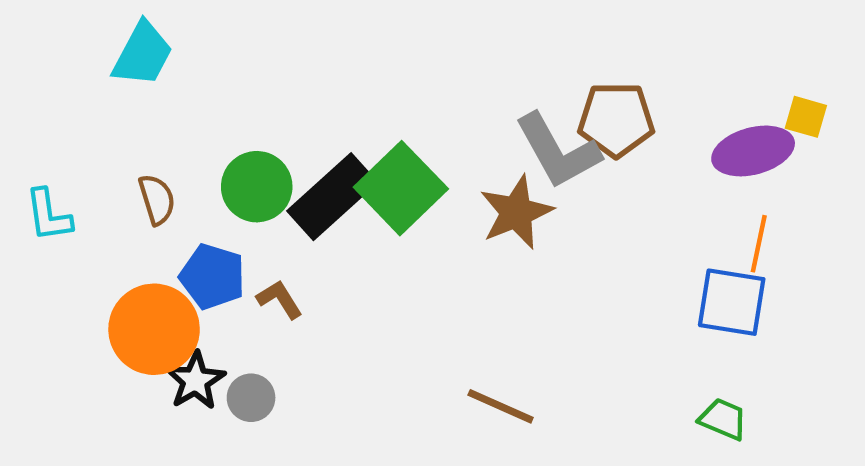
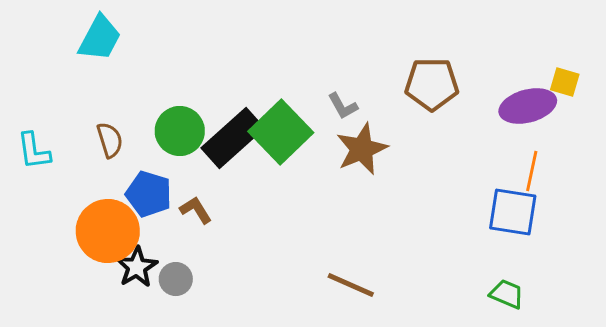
gray L-shape: (558, 151) -> (343, 106), moved, size x0.5

